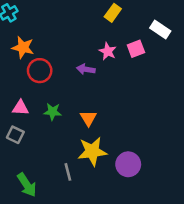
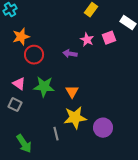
orange star: (23, 47) -> (21, 37), turned -30
pink triangle: (20, 108) -> (19, 84), turned 32
green star: (52, 112) -> (44, 87), size x1.5

